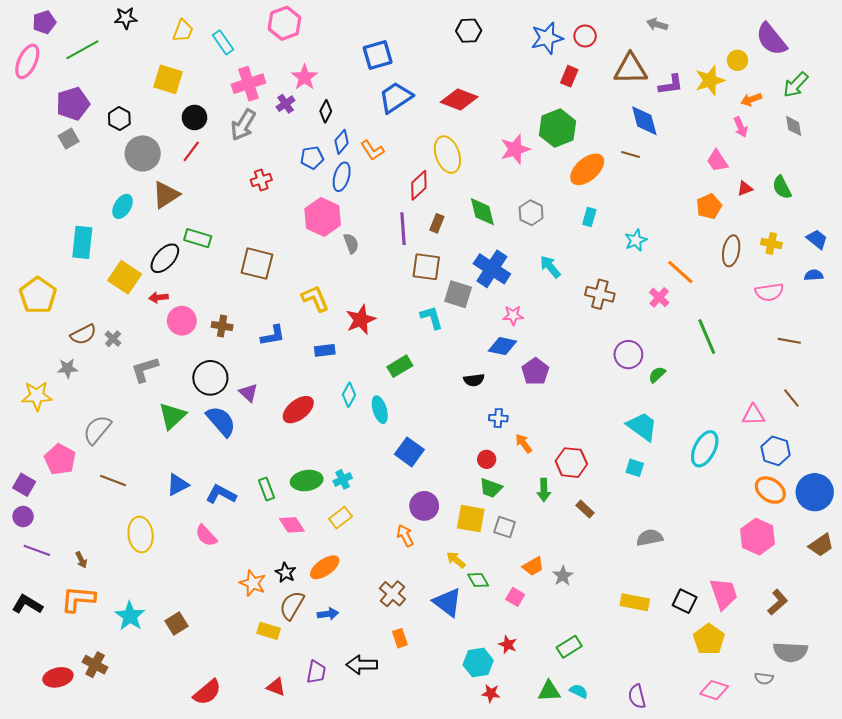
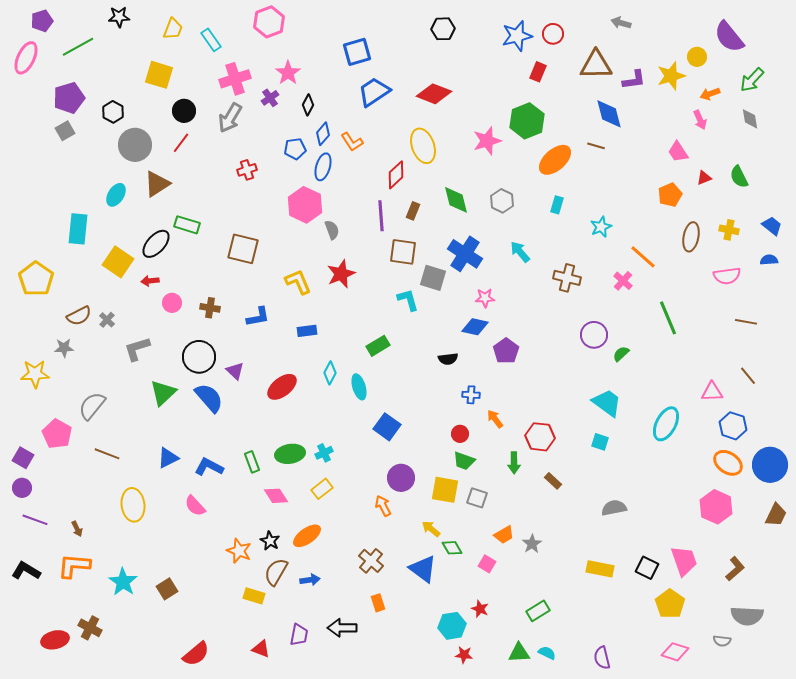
red star: (361, 320) -> (341, 274), moved
pink circle: (182, 321) -> (172, 303), size x0.7
brown trapezoid: (821, 545) -> (776, 515), turned -30

